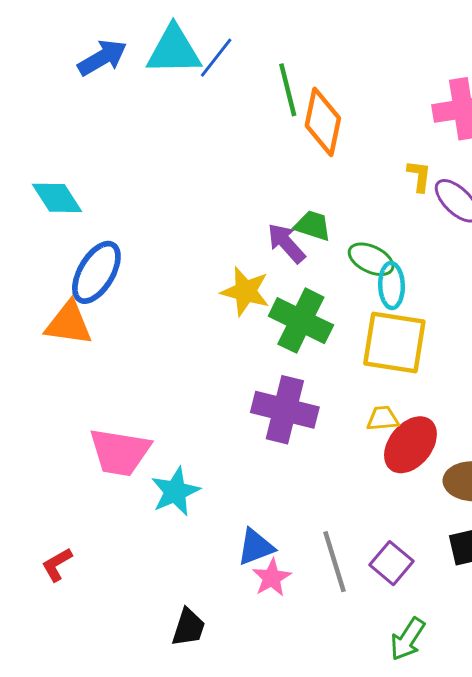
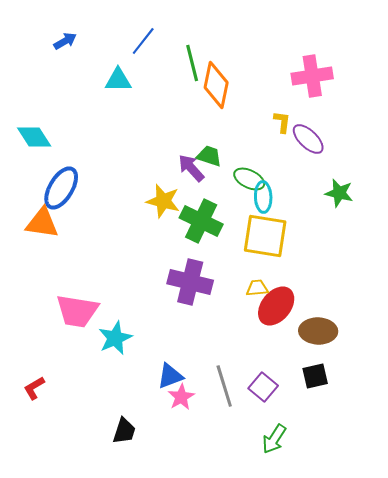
cyan triangle: (174, 50) -> (118, 80), moved, size x0.7
blue arrow: (102, 58) -> (65, 41), size x0.7

